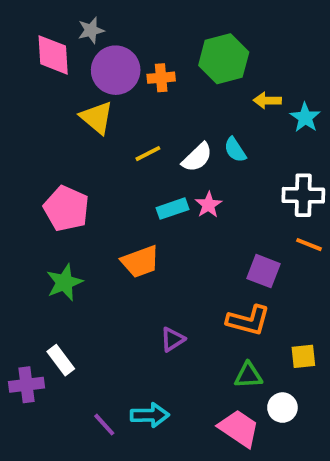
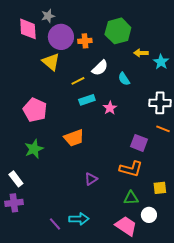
white semicircle: (197, 157) -> (100, 68), moved
cyan rectangle: (173, 209) -> (87, 100), moved
white rectangle: (61, 360) -> (16, 179), moved

